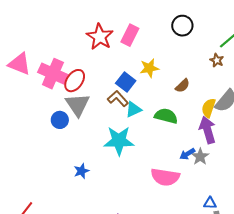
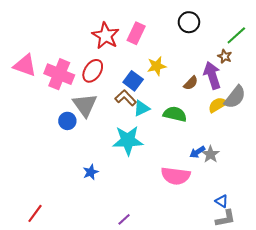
red ellipse: (75, 81) -> (93, 71), moved
yellow semicircle: (209, 108) -> (218, 105), turned 42
purple arrow: (207, 130) -> (212, 75), moved
blue triangle: (210, 203) -> (222, 201), turned 32

